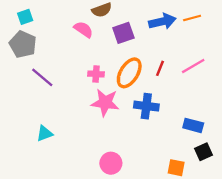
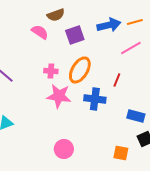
pink line: (193, 66) -> (131, 48), moved
red line: (160, 68) -> (117, 80), moved

